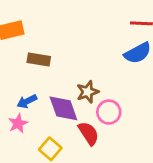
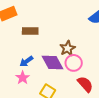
pink circle: (109, 112) -> (74, 63), moved
red semicircle: (89, 133) -> (85, 84), moved

